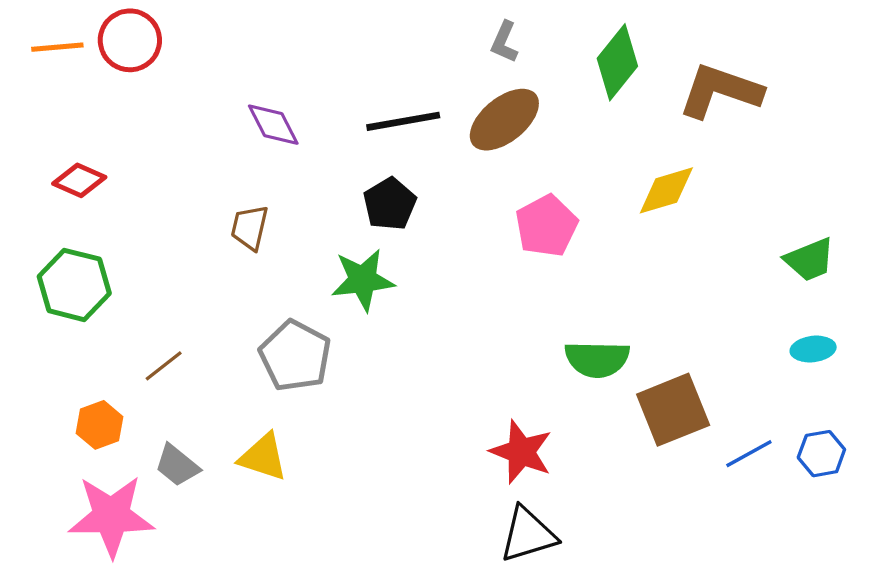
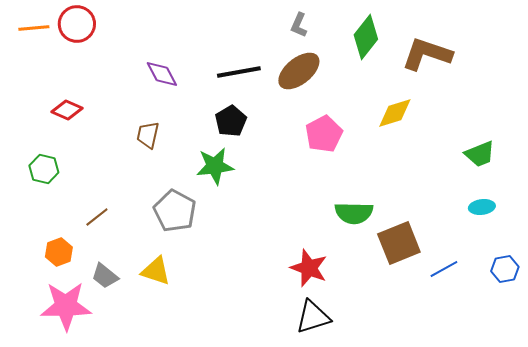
red diamond: (79, 180) -> (67, 110), moved
green hexagon: (74, 285) -> (44, 169), size x0.7
blue hexagon: (821, 454) -> (505, 269), moved

